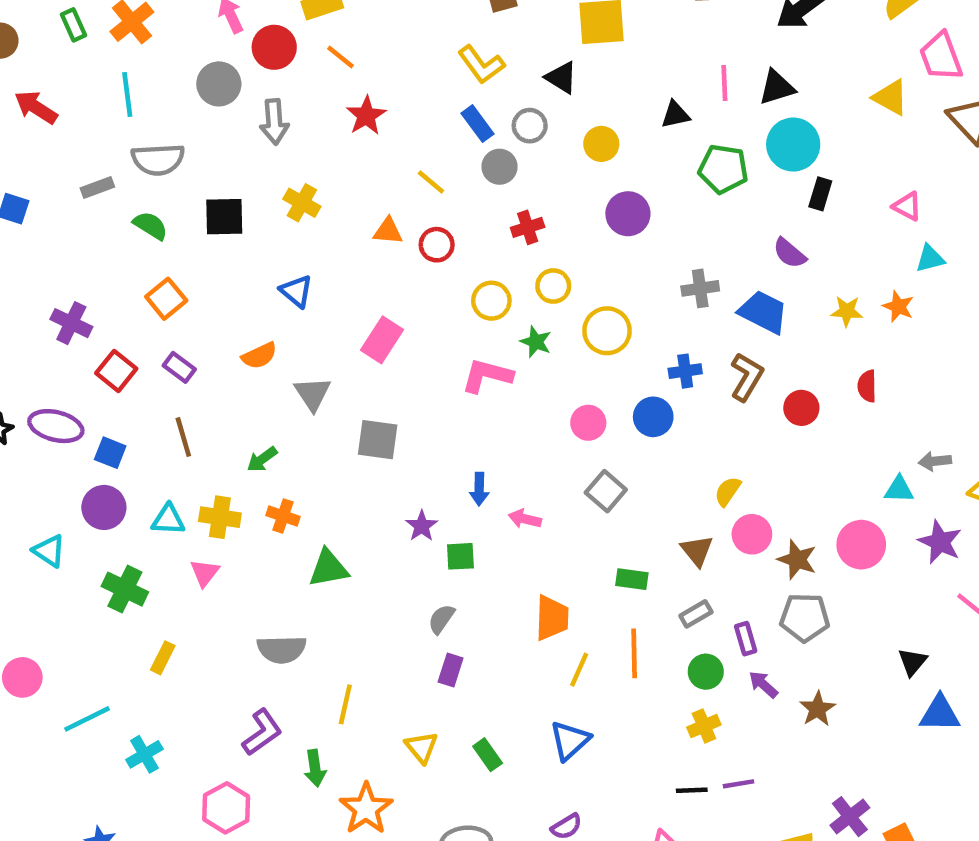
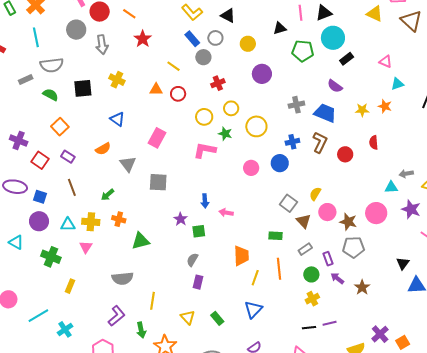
black rectangle: (820, 194) -> (347, 59), turned 40
gray square: (606, 491) -> (288, 203), moved

